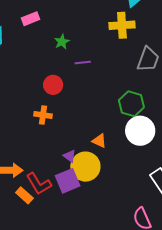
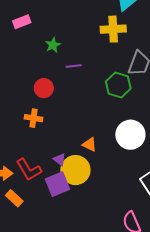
green hexagon: (131, 104) -> (118, 85), moved
red L-shape: (39, 184) -> (29, 170), moved

